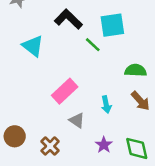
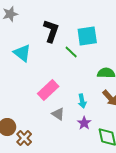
black L-shape: (68, 19) -> (51, 31), turned 65
purple star: (104, 145) -> (84, 123), moved
brown cross: (50, 146) -> (24, 138), moved

